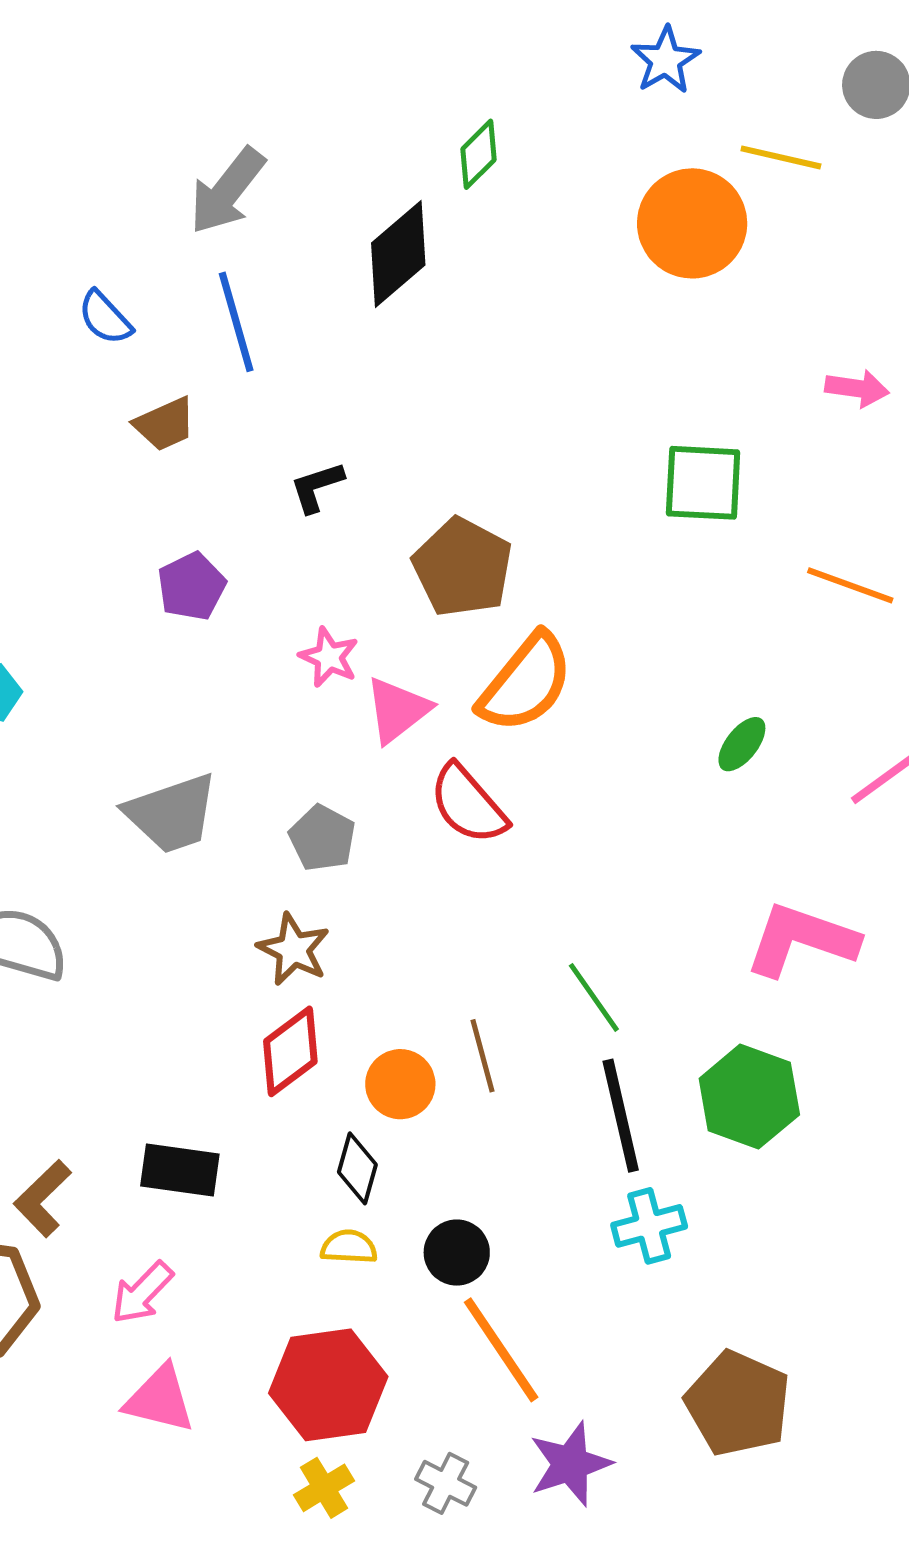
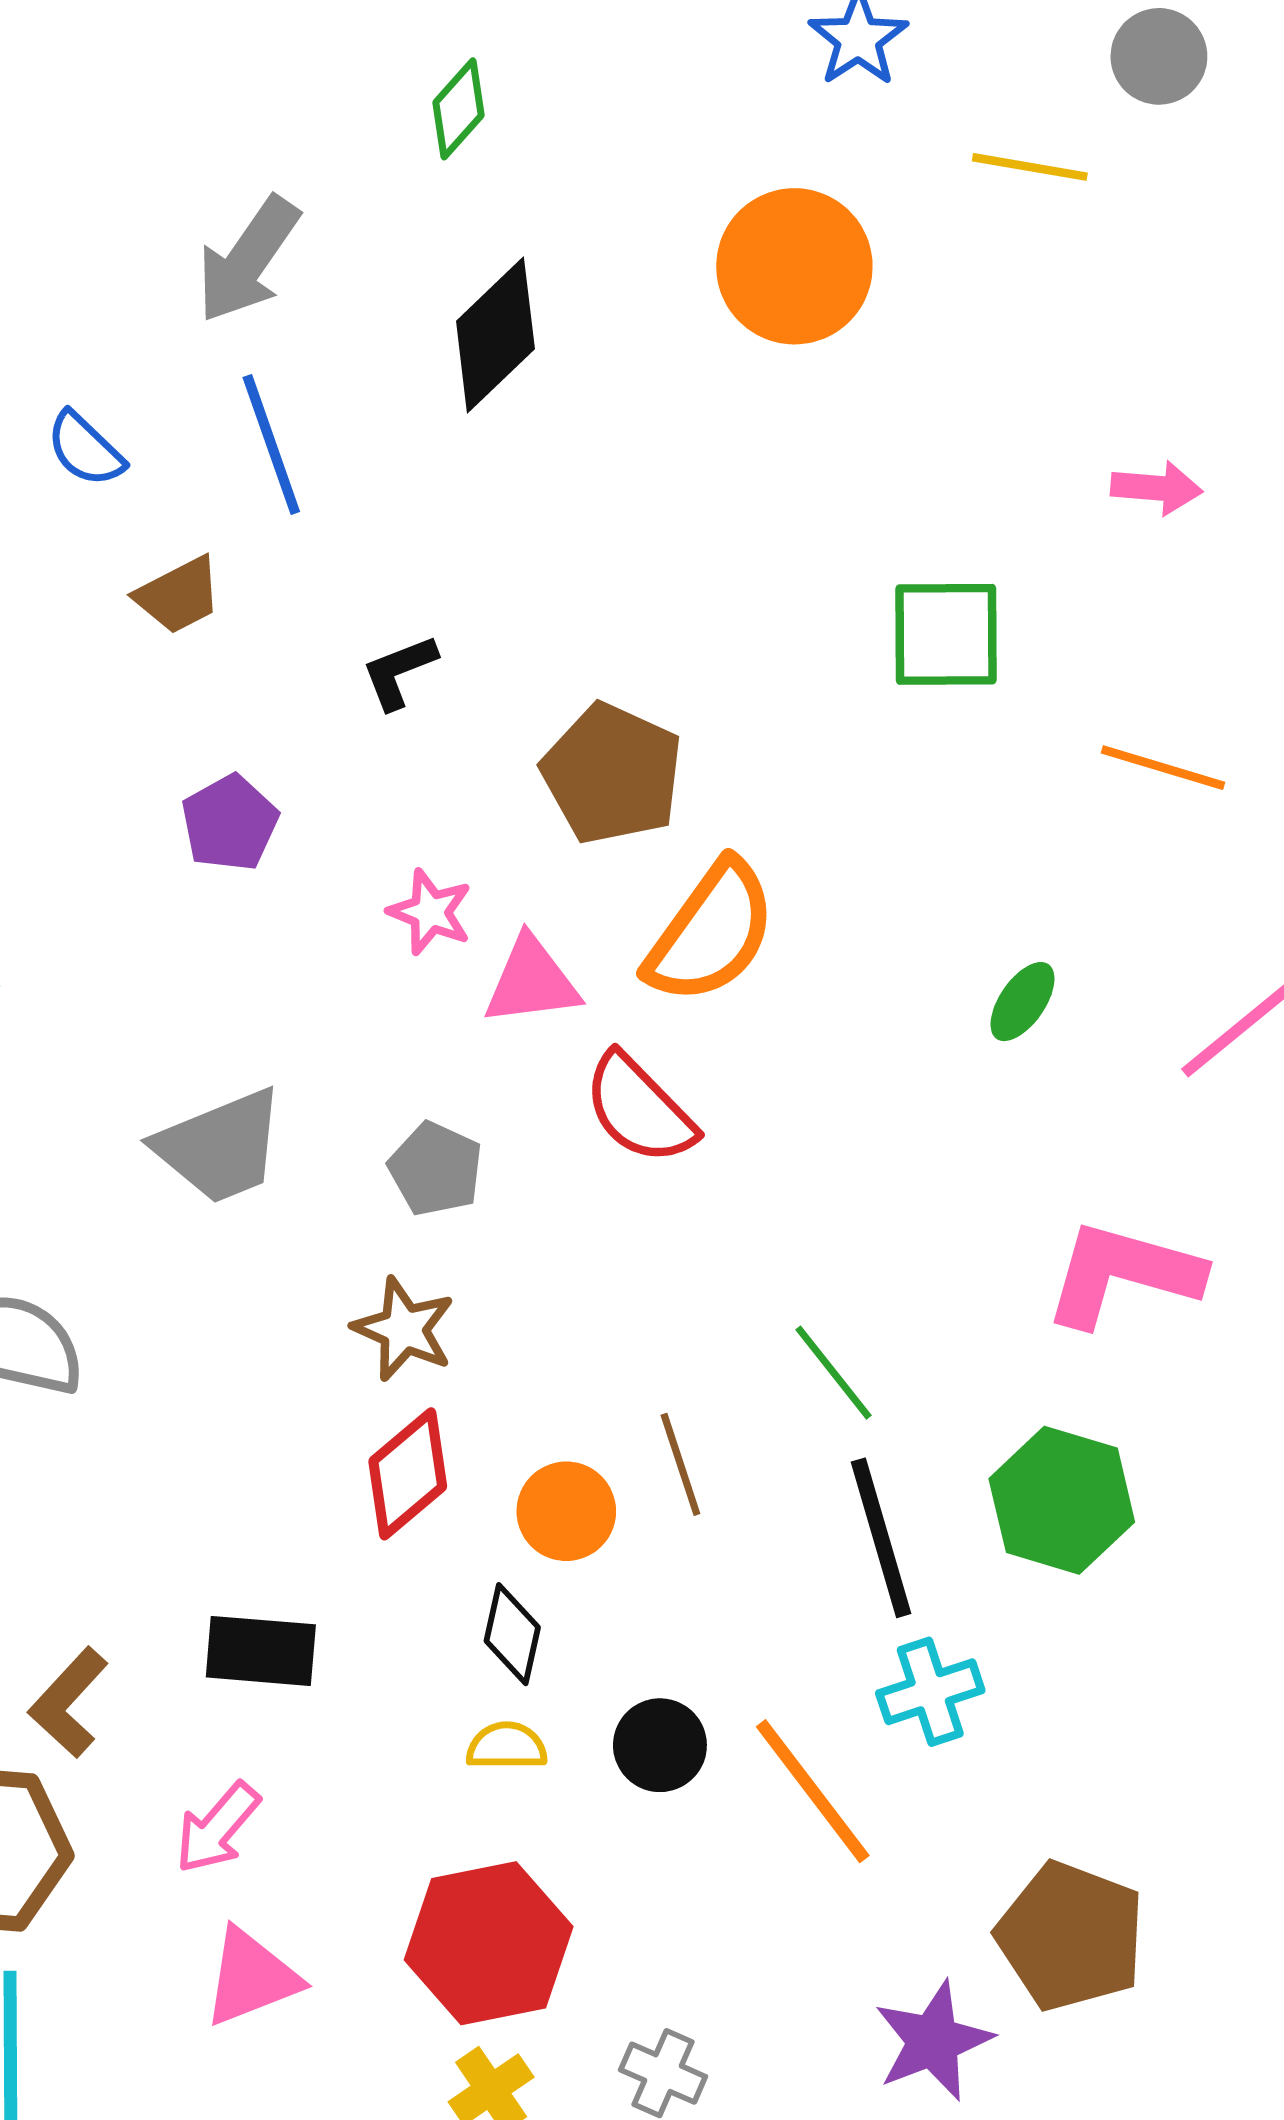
green diamond: (478, 154) -> (458, 109), moved
orange circle: (692, 223) -> (794, 266), moved
pink triangle: (397, 710) -> (532, 981), turned 34
orange line: (501, 1350) -> (813, 1791), moved
pink triangle: (160, 1399) -> (251, 1977), turned -32
purple star: (570, 1464) -> (933, 2041), moved

